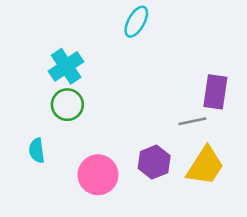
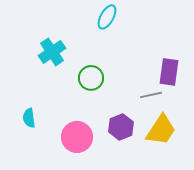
green circle: (67, 105) -> (91, 78), moved

